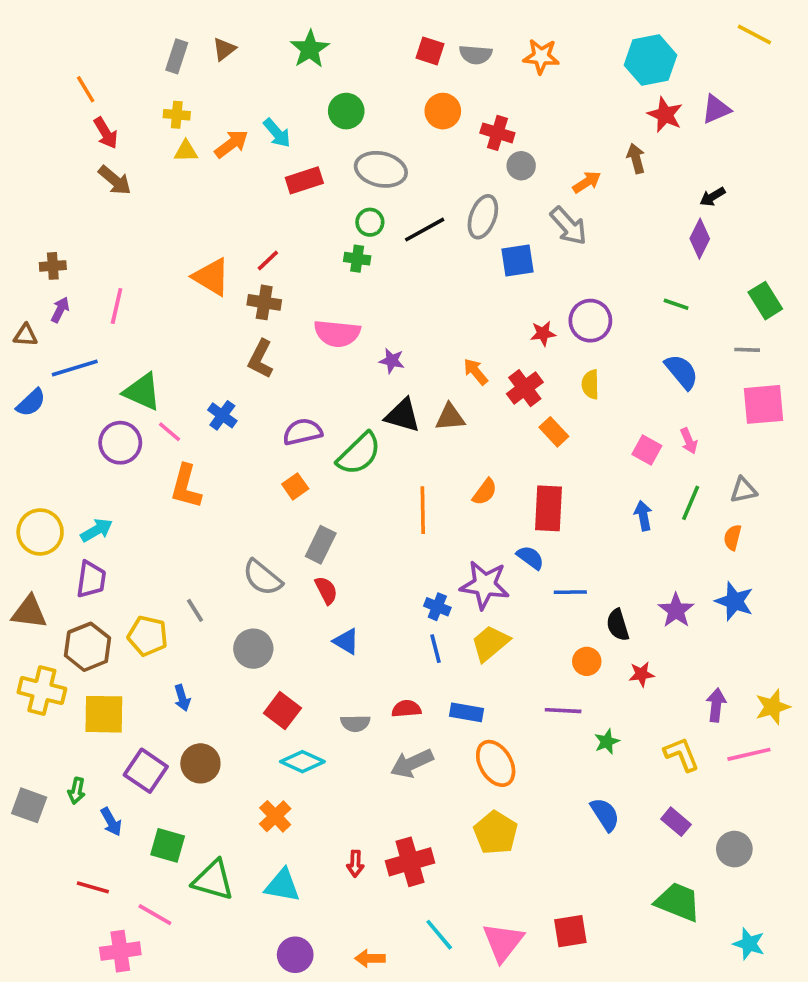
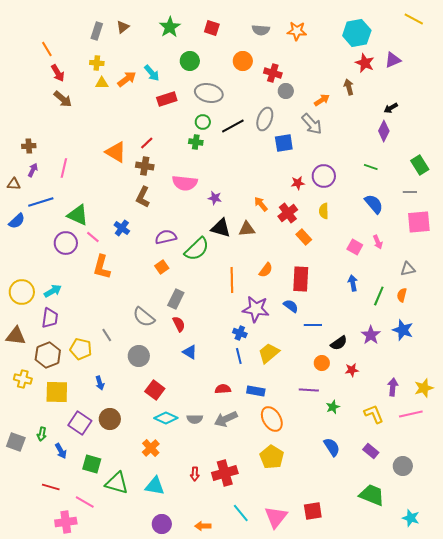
red square: (430, 51) -> (212, 28), moved
green line: (691, 503) -> (379, 296), moved
purple star: (485, 585) -> (256, 309), moved
black semicircle: (618, 625) -> (339, 343), turned -108
yellow cross: (42, 691) -> (23, 379), size x0.7
gray semicircle: (355, 723) -> (195, 419), moved

